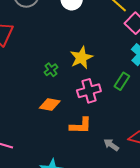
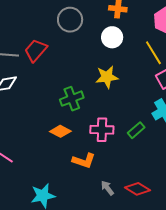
yellow star: (81, 58) -> (107, 77), moved
green cross: (51, 70) -> (72, 99), size x1.6

